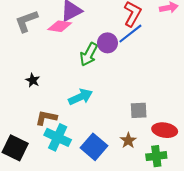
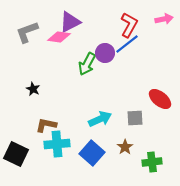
cyan arrow: (80, 97) -> (100, 119), moved
red ellipse: (165, 130) -> (160, 99), moved, turned 30
cyan cross: (58, 137) -> (57, 144), turned -30

